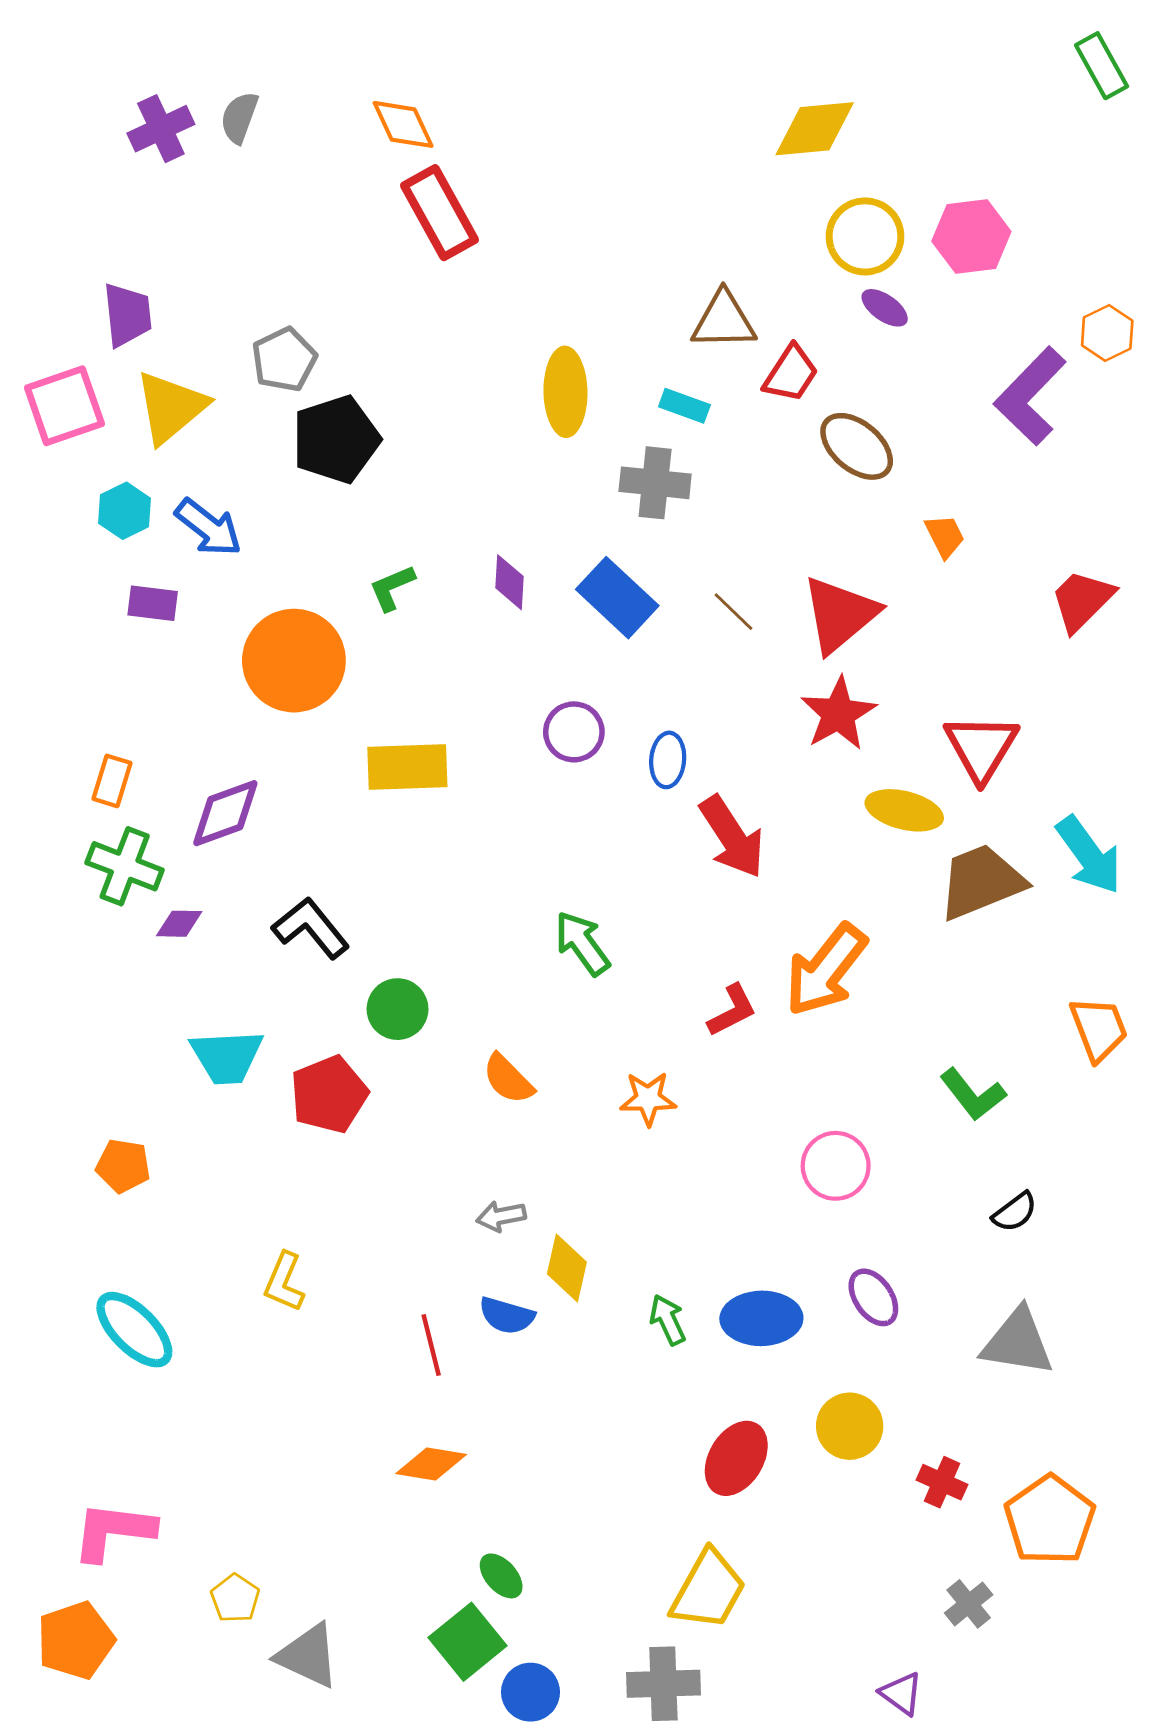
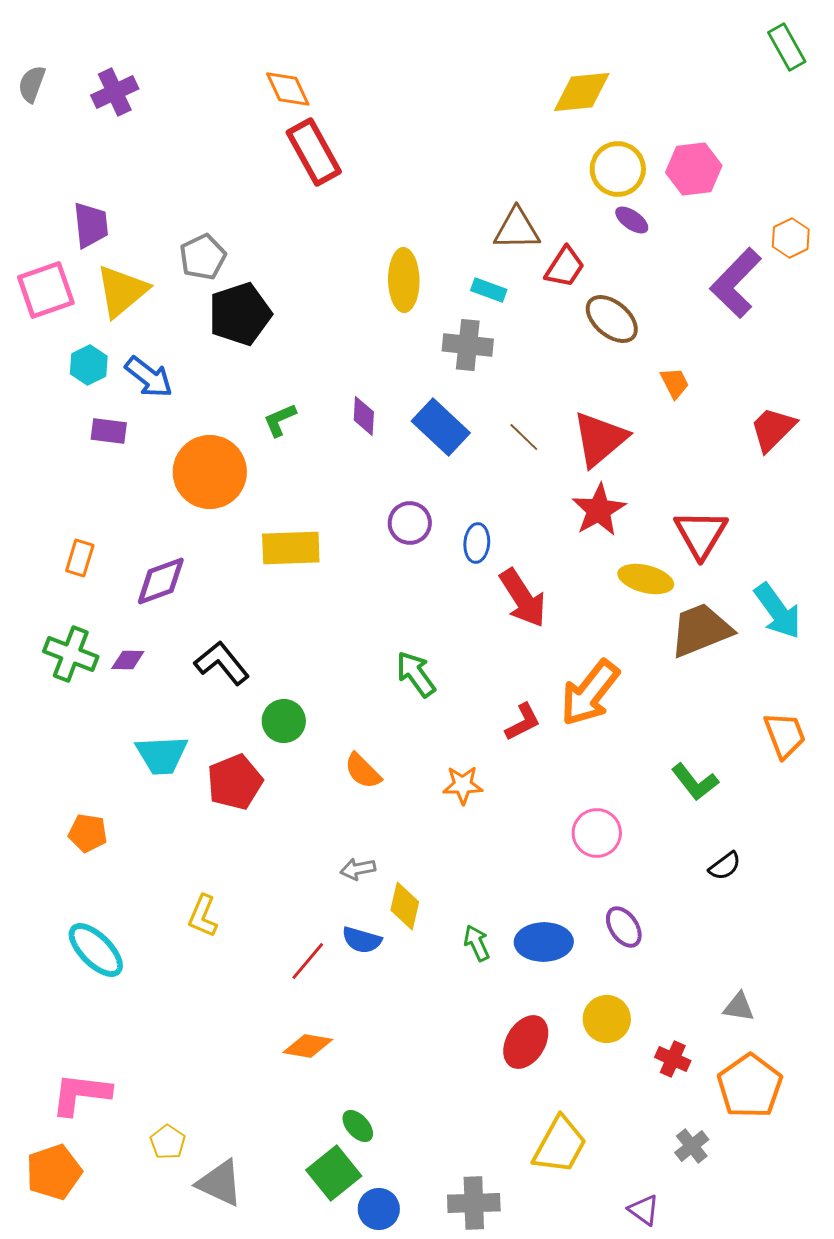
gray semicircle: (239, 117) -> (32, 84), moved
green cross: (125, 866) -> (71, 654), moved
gray triangle: (1018, 1342) -> (739, 1007), moved, size x0.6
red line: (431, 1345) -> (308, 961), turned 54
yellow trapezoid: (708, 1590) -> (560, 1145), moved

